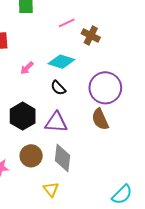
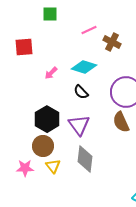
purple triangle: (56, 122) -> (79, 125), turned 50
brown circle: (31, 156) -> (43, 146), moved
yellow triangle: (51, 189) -> (53, 166), moved

